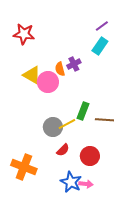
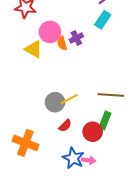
pink circle: (48, 82) -> (50, 32), moved
green rectangle: (83, 111) -> (105, 121), moved

